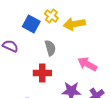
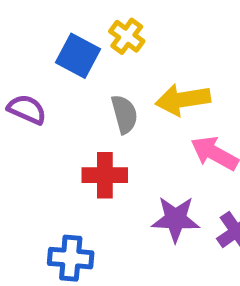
yellow arrow: (74, 24) -> (183, 100), moved

